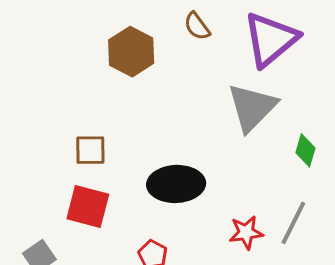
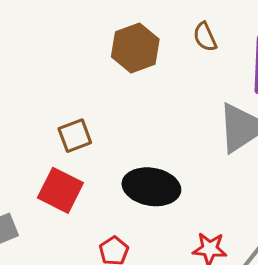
brown square: (90, 150) -> (75, 136), turned -32

